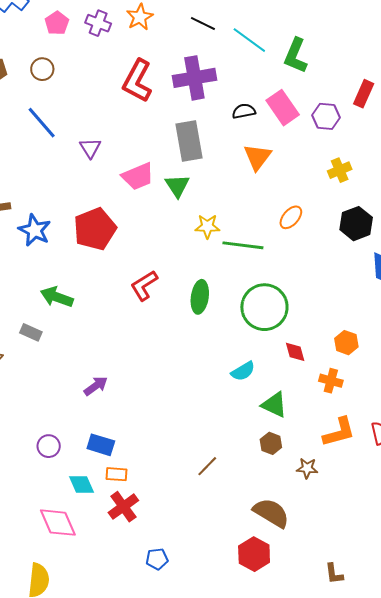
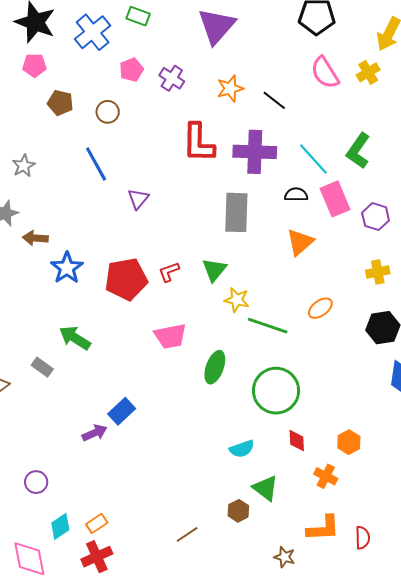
orange star: (140, 17) -> (230, 88), moved
cyan line: (249, 40) -> (313, 159), moved
red L-shape: (137, 81) -> (198, 143), turned -39
pink trapezoid: (138, 176) -> (170, 336), moved
green triangle: (177, 186) -> (214, 270), moved
red L-shape: (144, 285) -> (169, 272), moved, size x0.7
brown hexagon: (271, 443) -> (238, 511), moved
blue rectangle: (101, 445) -> (122, 411), moved, turned -72
orange rectangle: (116, 474) -> (97, 523), turned -50
cyan diamond: (81, 484) -> (60, 526), turned 68

